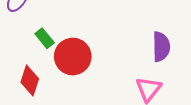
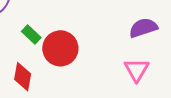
purple semicircle: (161, 47) -> (143, 28), turned -100

